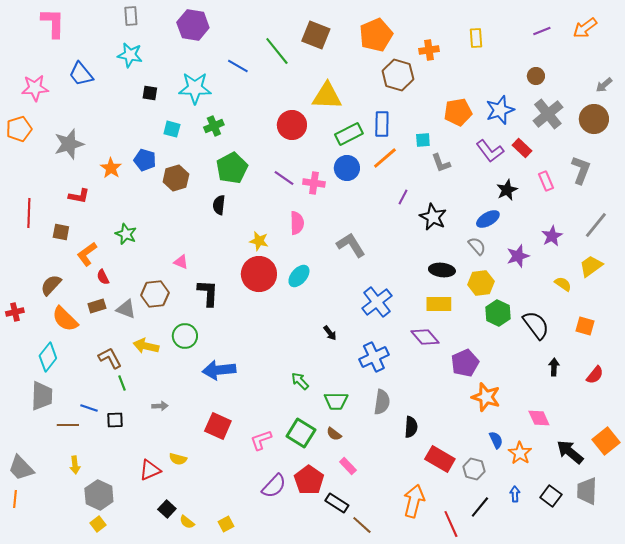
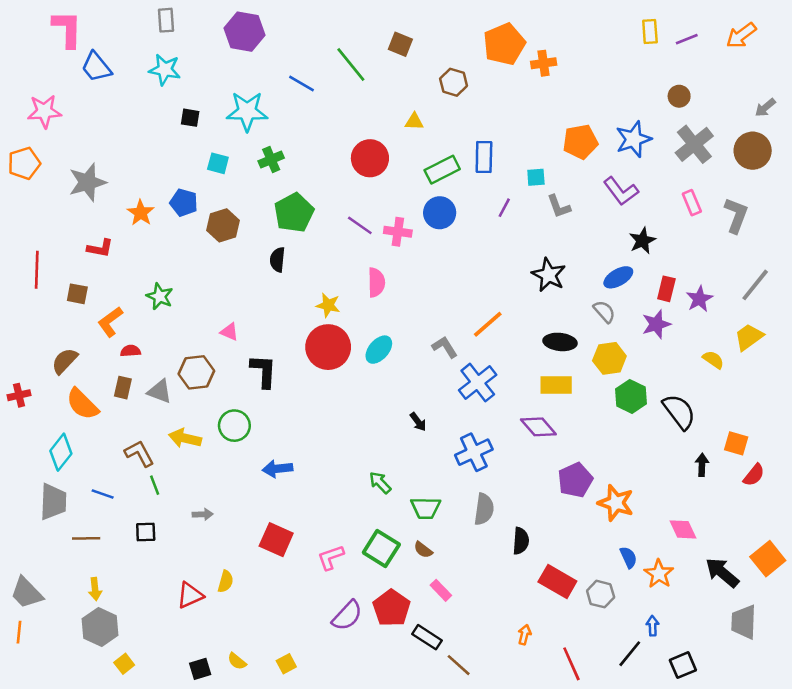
brown square: (316, 35) -> (400, 44), size x0.7
orange pentagon: (376, 35) -> (504, 44), moved
yellow rectangle: (476, 38) -> (650, 32), moved
blue trapezoid: (81, 74) -> (96, 67), moved
brown hexagon: (398, 75) -> (454, 82), moved, size x0.7
yellow triangle: (327, 96) -> (414, 122), size x0.5
red rectangle: (522, 148) -> (666, 289), moved, turned 60
orange line: (385, 158) -> (488, 324), moved
pink rectangle: (546, 181) -> (692, 203), moved
purple line: (403, 197) -> (504, 208), moved
gray L-shape: (351, 245) -> (445, 347), moved, size x0.7
red semicircle: (103, 277) -> (131, 351), turned 112
brown rectangle: (97, 306) -> (123, 388), turned -60
orange square: (585, 326) -> (736, 443), moved
purple pentagon: (465, 363) -> (575, 480), moved
blue arrow: (219, 370) -> (277, 469), size x0.7
blue line: (89, 408) -> (103, 494), moved
yellow semicircle: (178, 459) -> (226, 581), turned -90
gray hexagon: (99, 495) -> (100, 627), moved
black square: (551, 496) -> (683, 665), moved, turned 30
orange arrow: (414, 501) -> (525, 635), size x0.5
black line: (480, 507) -> (630, 654), moved
black square: (167, 509) -> (200, 669), moved, turned 30

